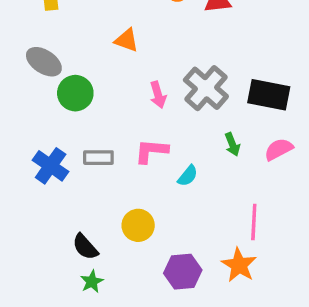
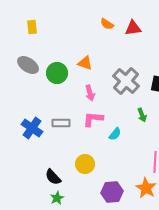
orange triangle: (127, 40) -> (85, 63), moved
green circle: (75, 93) -> (57, 73), moved
pink arrow: (158, 95) -> (90, 93), moved

